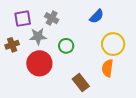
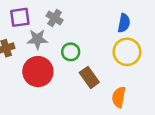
blue semicircle: (97, 16) -> (124, 23), moved, turned -35
orange semicircle: (107, 68) -> (119, 97), moved
brown rectangle: (81, 83) -> (89, 77), moved

